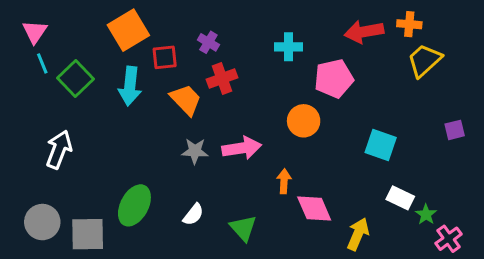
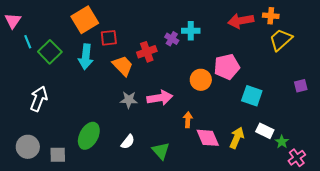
pink triangle: (35, 32) -> (13, 21), moved
purple cross: (208, 42) -> (172, 39), moved
pink pentagon: (334, 79) -> (227, 67), moved
gray square: (88, 234) -> (58, 155), size x0.7
yellow arrow: (358, 234) -> (237, 138), moved

